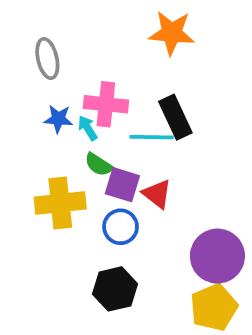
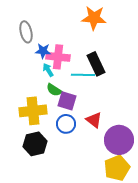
blue star: (58, 119) -> (43, 51), moved
red triangle: (157, 194) -> (94, 120), moved
black hexagon: (115, 289) -> (35, 144), moved

